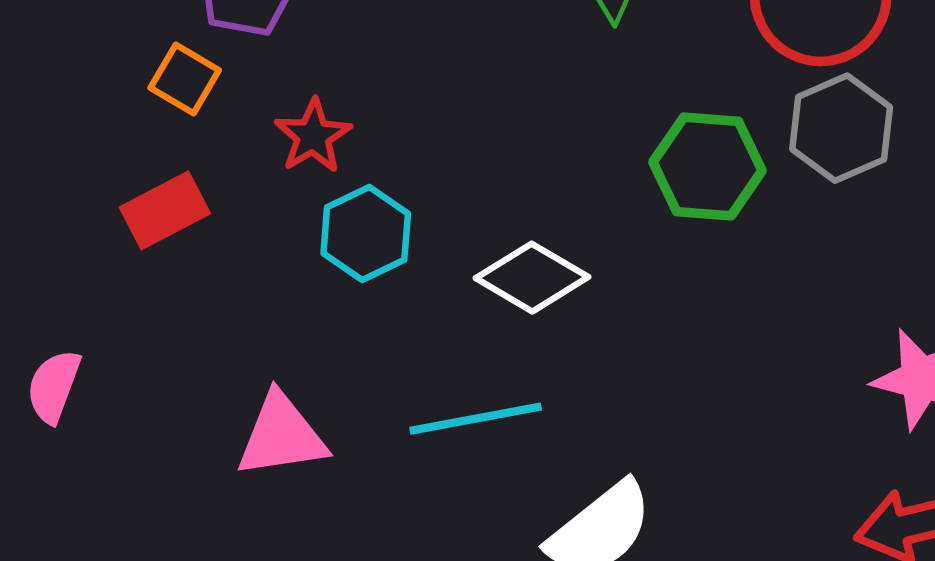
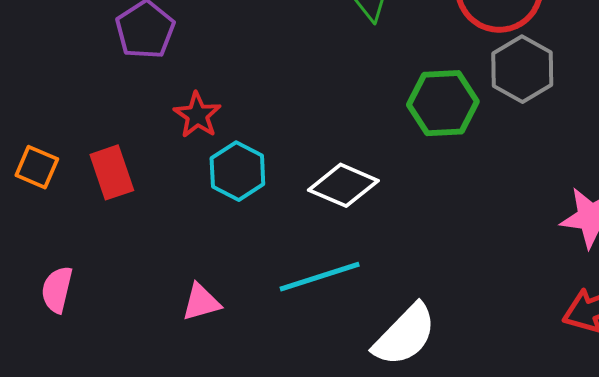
orange square: (185, 79) -> (37, 167), moved
red rectangle: (165, 210) -> (112, 172), turned -74
pink triangle: (281, 436) -> (201, 302), size x0.7

